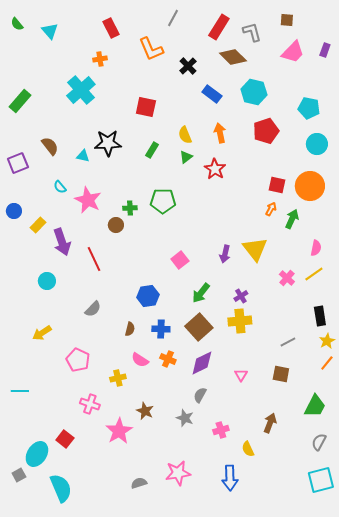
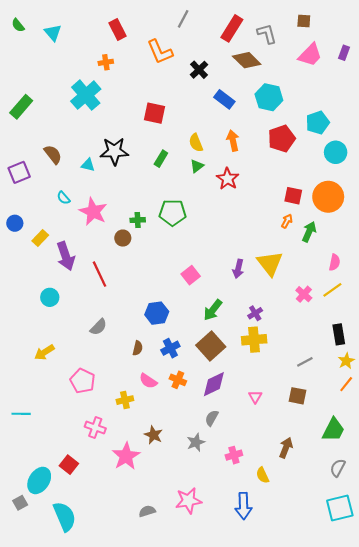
cyan pentagon: (309, 108) -> (318, 123), moved, turned -30
blue cross: (161, 329) -> (170, 348), turned -30
gray star: (185, 418) -> (196, 442), turned 30

